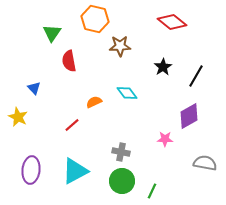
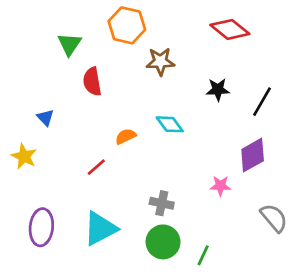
black star: (163, 67) -> (218, 90), turned 30
gray semicircle: (205, 163) -> (274, 218), turned 40

